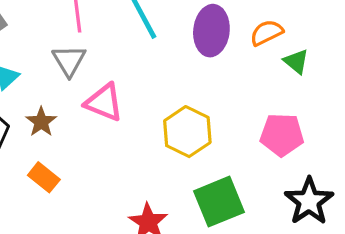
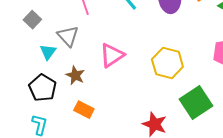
gray triangle: (69, 61) -> (68, 36), moved
pink triangle: (104, 102) -> (112, 55), turned -44

